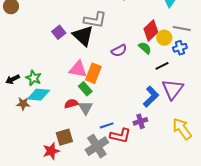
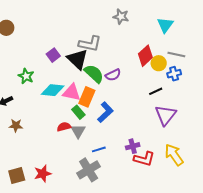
green semicircle: (145, 48) -> (94, 74), moved, size x1.5
green star: (34, 78) -> (26, 76), moved
cyan diamond: (39, 95) -> (53, 90), moved
blue L-shape: (151, 97) -> (105, 112), moved
red L-shape: (120, 136) -> (144, 159), moved
brown square: (64, 137) -> (17, 176), moved

